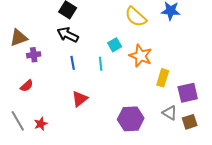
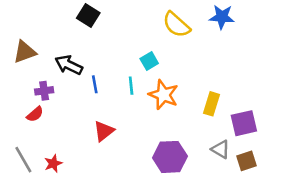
black arrow: (68, 35) -> (69, 65), moved
purple cross: (34, 55) -> (44, 91), moved
orange star: (141, 56) -> (163, 95), moved

